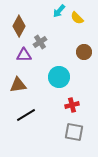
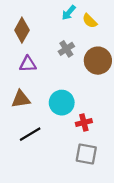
gray cross: (40, 42) -> (66, 49), moved
brown circle: (84, 52) -> (98, 61), size x1.5
cyan circle: (59, 77) -> (62, 103), moved

